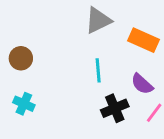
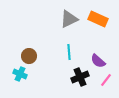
orange rectangle: (144, 40) -> (98, 19), moved
brown circle: (21, 58) -> (29, 56), moved

